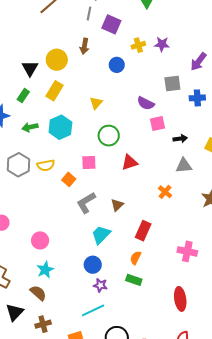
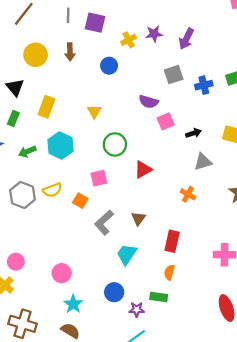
yellow circle: (57, 60) -> (36, 55), moved
purple arrow: (198, 62) -> (186, 39), moved
blue circle: (93, 265) -> (114, 292), moved
green rectangle: (134, 280) -> (159, 297), moved

